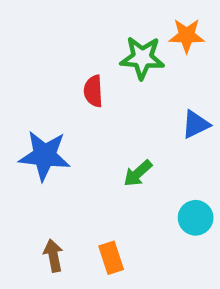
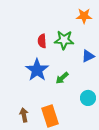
green star: (142, 58) -> (64, 40), moved
blue star: (44, 156) -> (37, 70), moved, turned 30
orange rectangle: (111, 258) -> (50, 116), size x1.5

